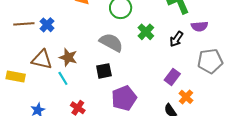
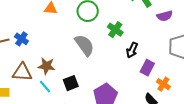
black arrow: (176, 39) -> (132, 50), moved
gray semicircle: (111, 42) -> (84, 45), turned 35
black square: (104, 71) -> (71, 83), moved

